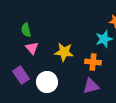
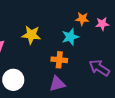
yellow star: (64, 52) -> (31, 35), moved

